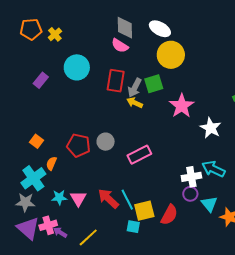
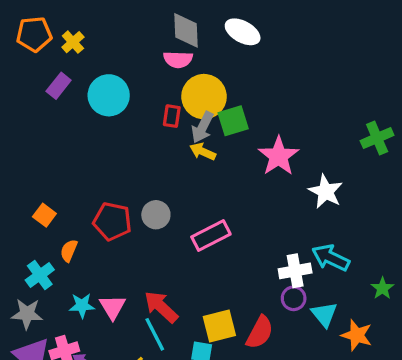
pink semicircle: (120, 46) -> (178, 60), turned -30
yellow circle: (171, 55) -> (204, 97), moved
purple rectangle: (41, 80) -> (59, 86), moved
red rectangle: (116, 81) -> (172, 116), size x0.6
cyan cross: (33, 178) -> (40, 275), size x0.7
cyan line: (127, 200) -> (155, 334), moved

